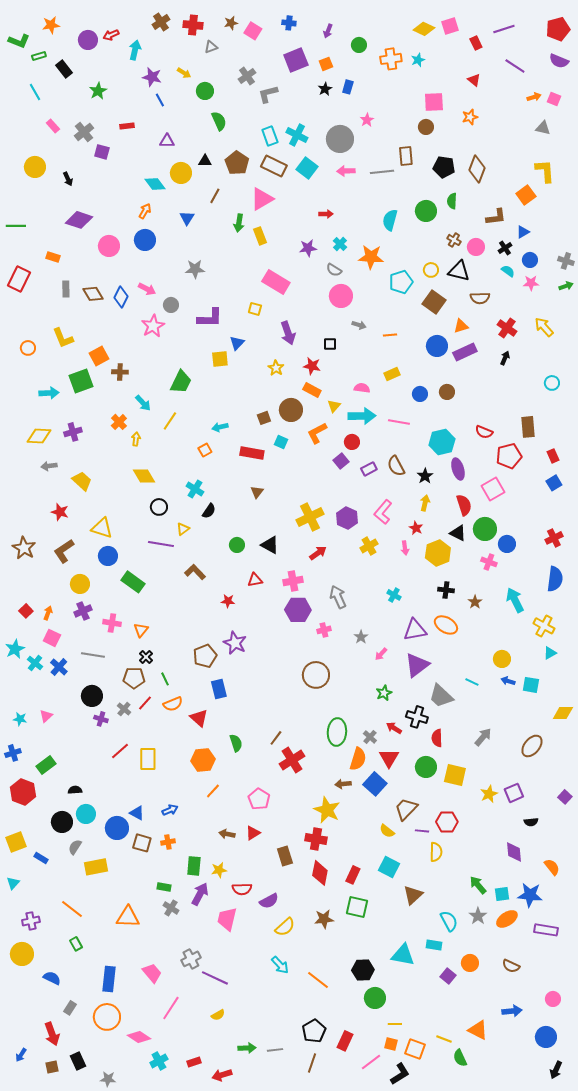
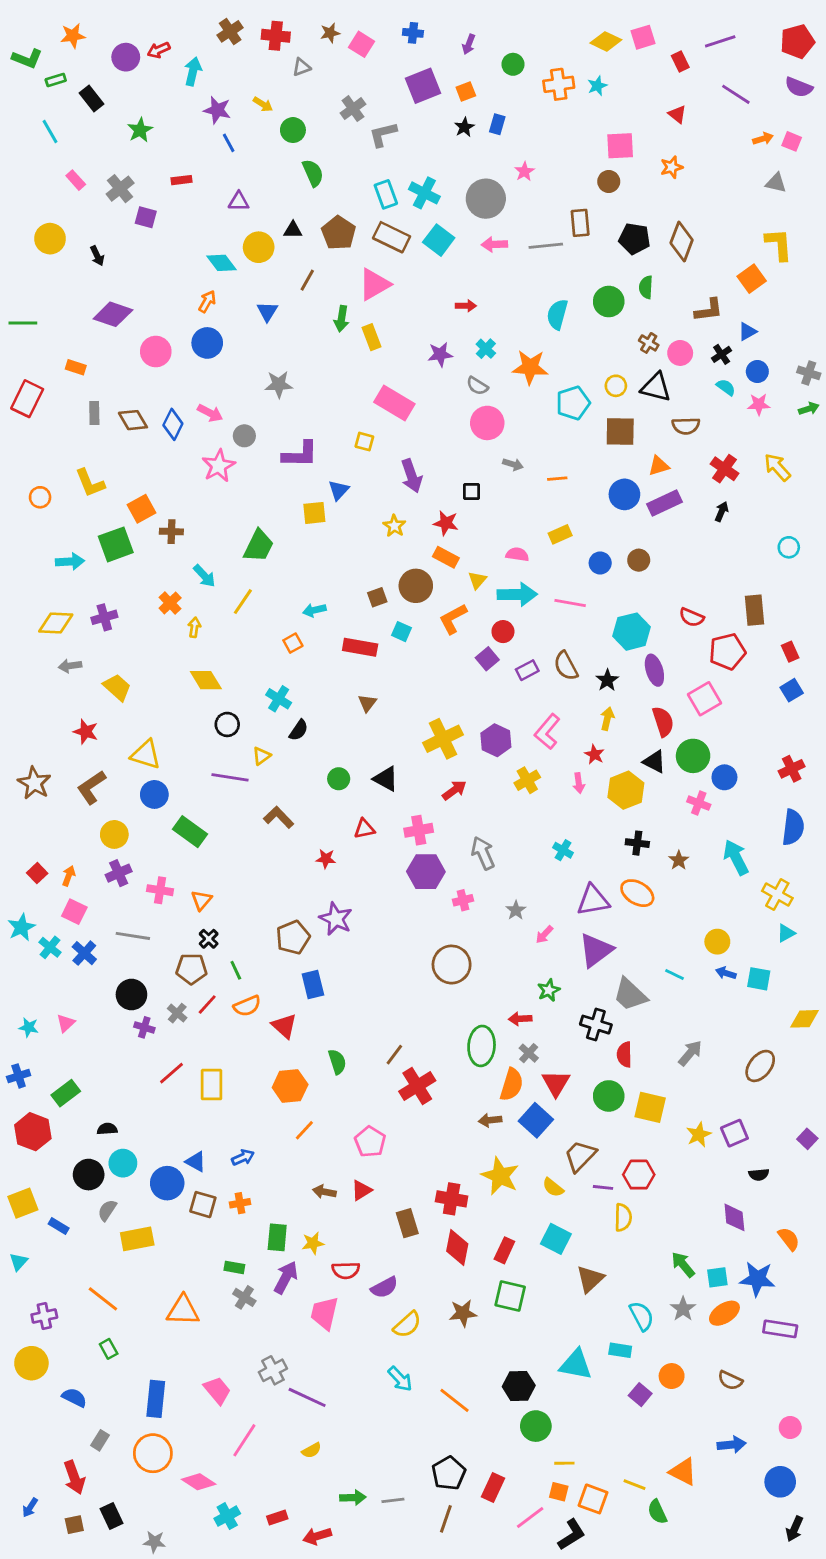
brown square: (434, 302) -> (620, 432), turned -35
red arrow: (394, 728) -> (520, 1019), moved, turned -35
yellow star: (327, 810) -> (500, 1176), moved

